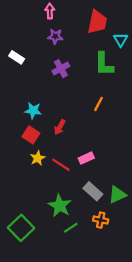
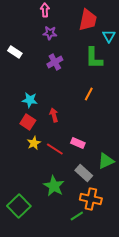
red arrow: (60, 127) -> (54, 115), turned 136
pink rectangle: (86, 158) -> (78, 143), turned 48
green triangle: (117, 195) -> (106, 161), moved
orange cross: (101, 220) -> (91, 199), size x1.5
green line: (71, 228) -> (77, 216), moved

